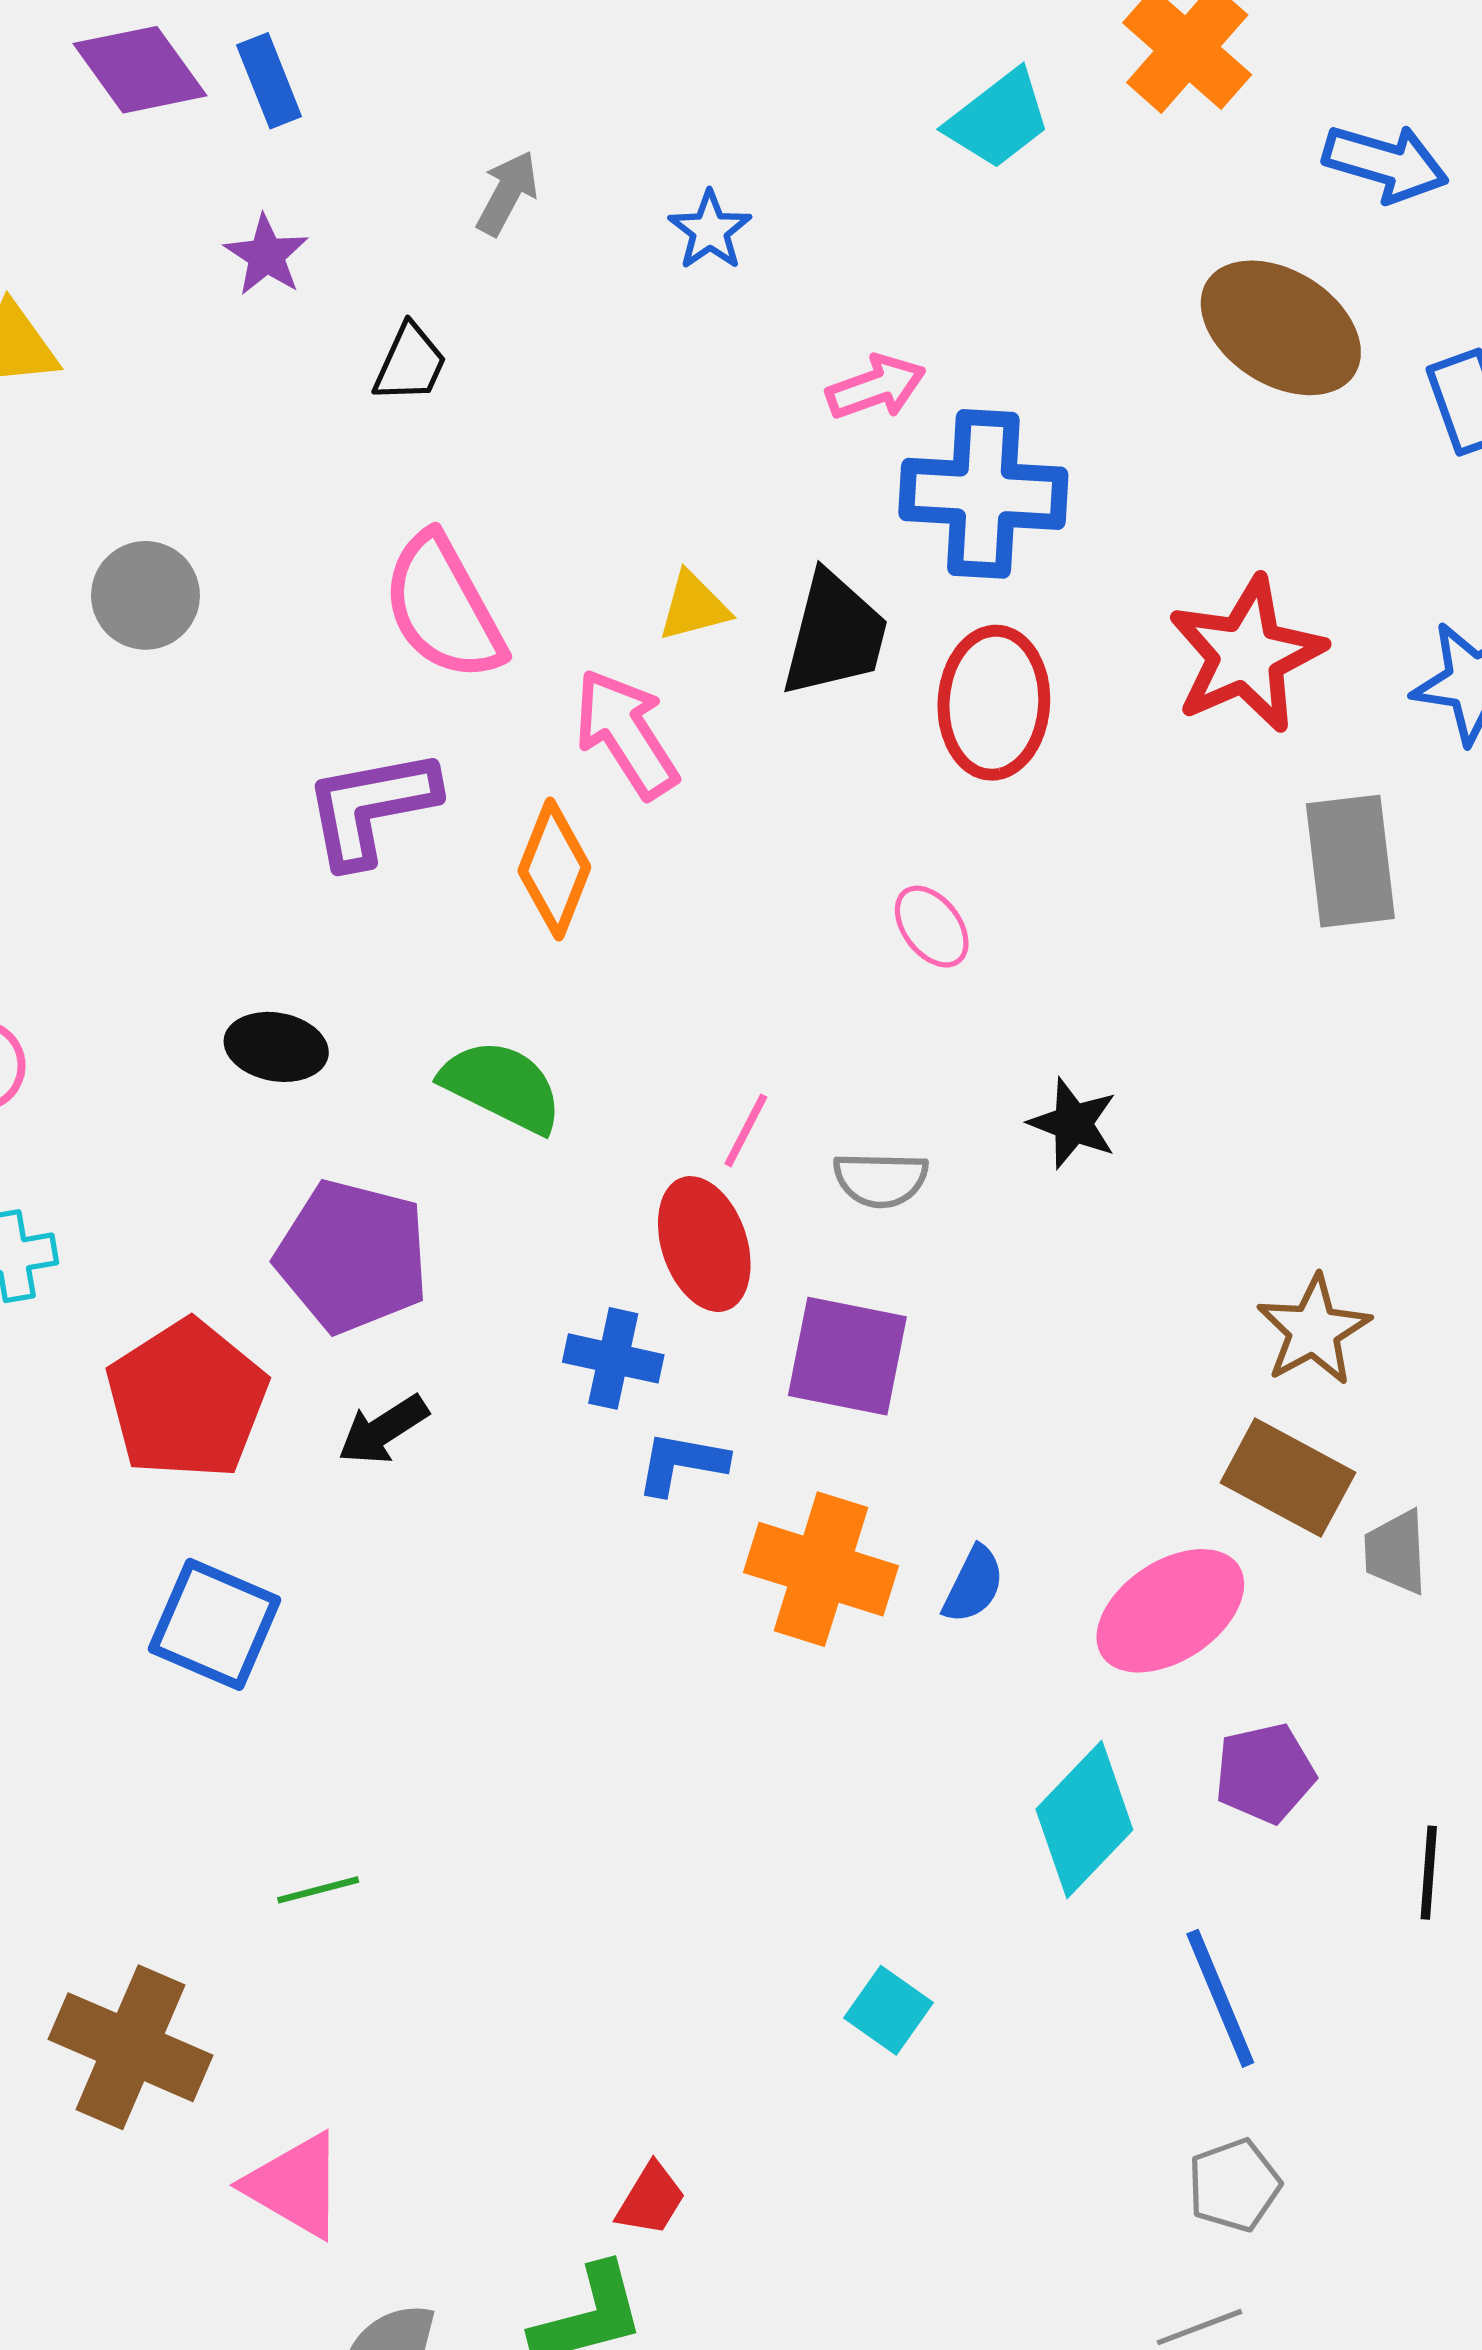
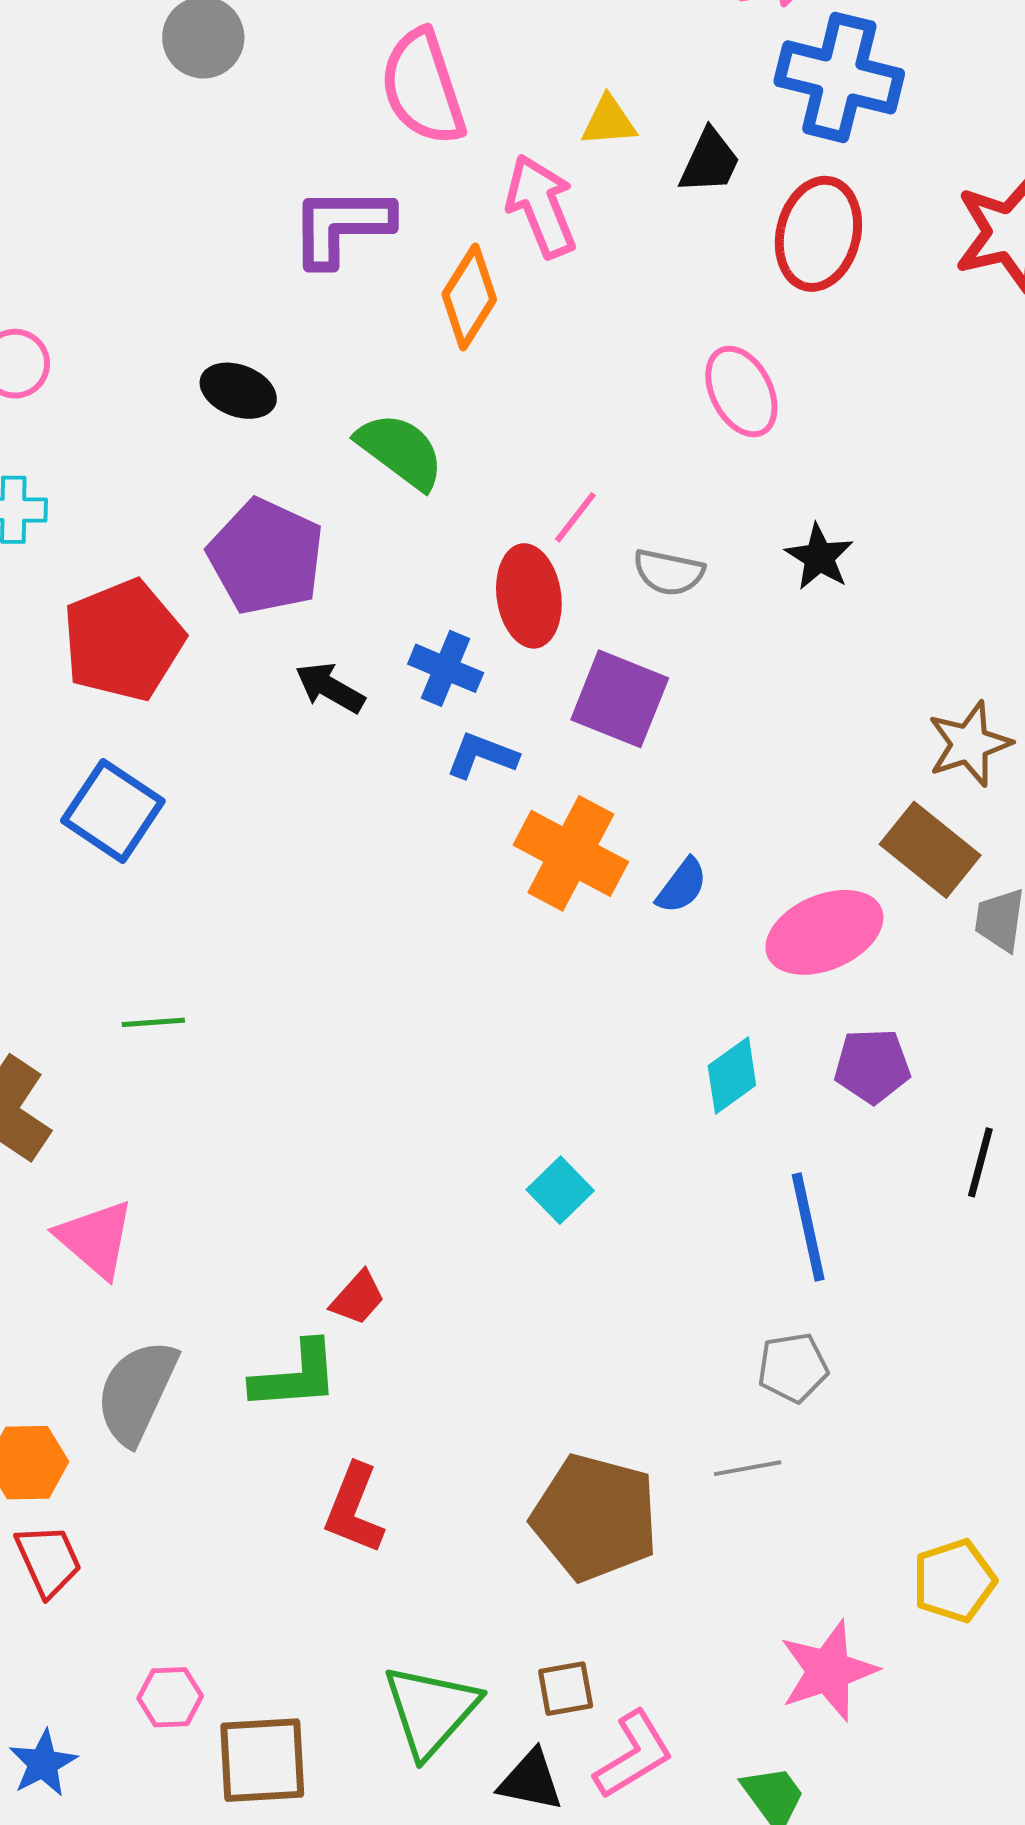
black trapezoid: (835, 635) -> (710, 161), size x0.7
pink ellipse: (932, 927) -> (741, 391), size x1.4
black arrow: (383, 1430) -> (330, 688), moved, turned 52
cyan diamond: (1084, 1820) -> (732, 1076), size x0.7

